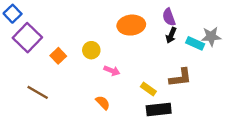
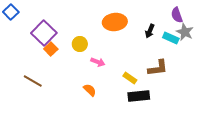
purple semicircle: (169, 17) -> (177, 15), moved
gray star: (211, 36) -> (185, 32), turned 30
purple square: (27, 38) -> (44, 33), moved

